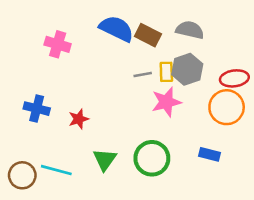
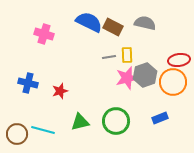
gray hexagon: (187, 69) -> (145, 75), moved
blue rectangle: (209, 154) -> (160, 118), turned -35
green triangle: (105, 160) -> (80, 122), turned 42

